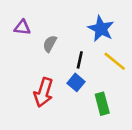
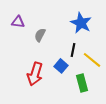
black line: (80, 60) -> (73, 50), moved
yellow line: (115, 61) -> (92, 60), moved

